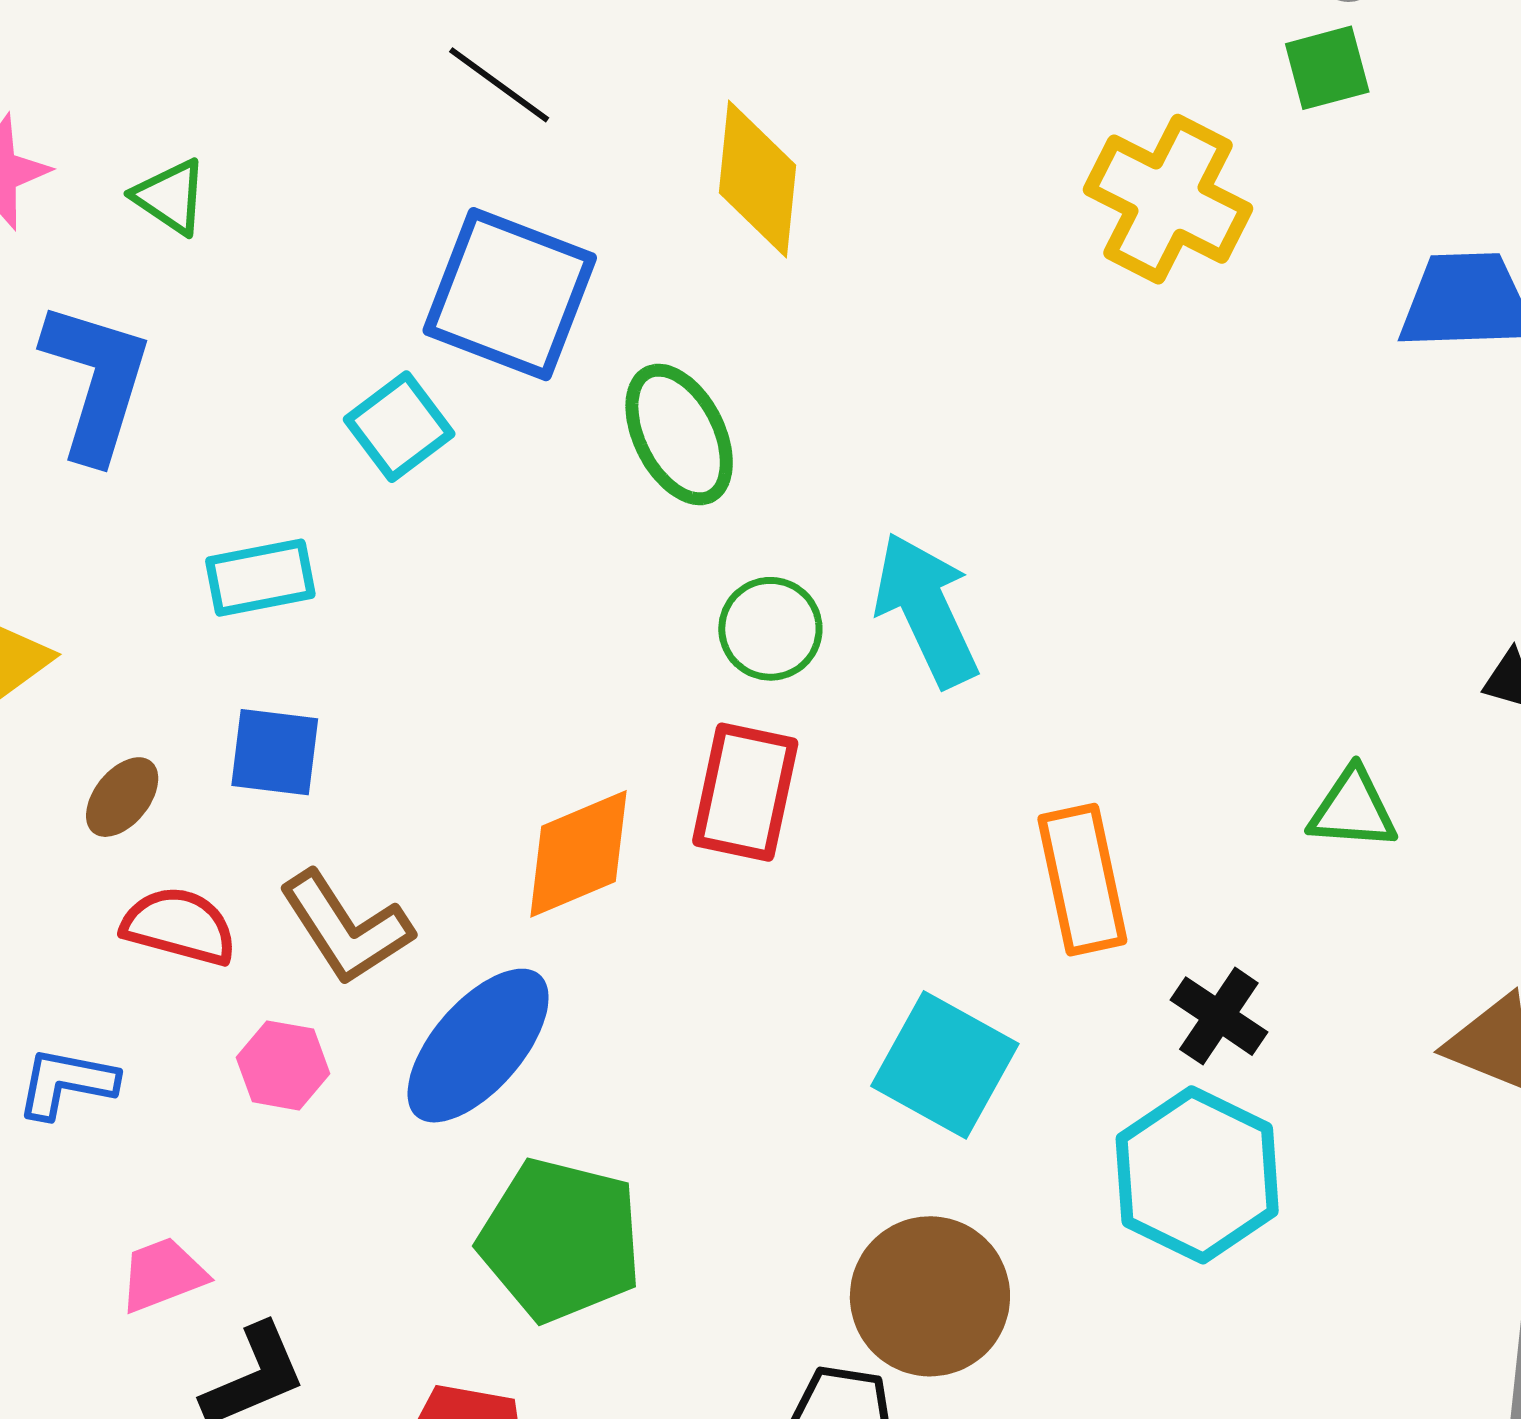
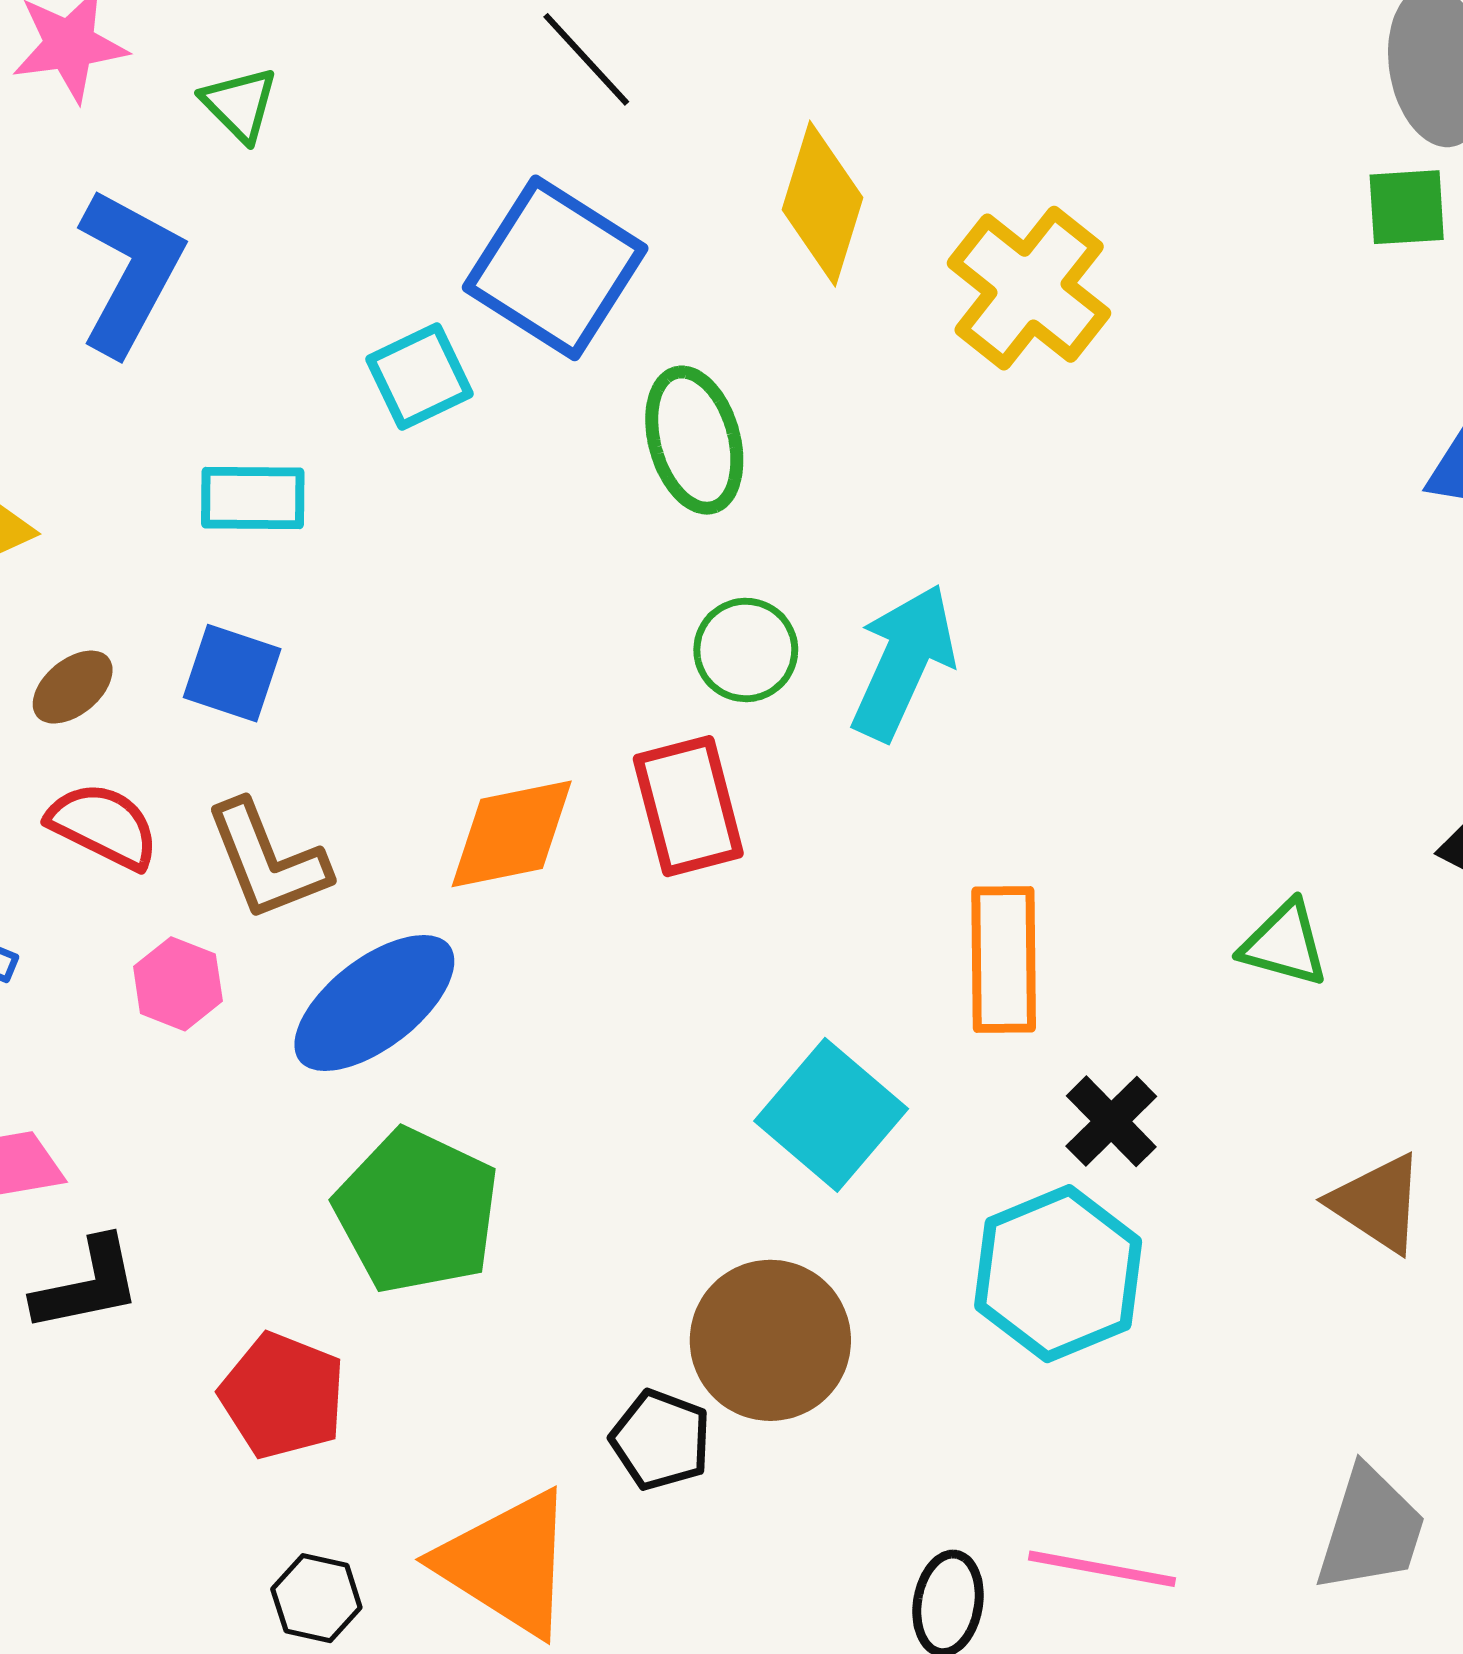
yellow cross: (1168, 199) -> (1029, 288), moved
cyan arrow: (926, 610) -> (903, 662), turned 38
red rectangle: (745, 792) -> (688, 806), turned -38

